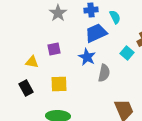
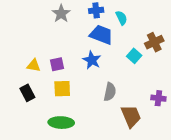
blue trapezoid: (96, 33) -> (101, 35), turned 45
purple square: (54, 49) -> (57, 64), moved
gray semicircle: (104, 73) -> (110, 92), moved

